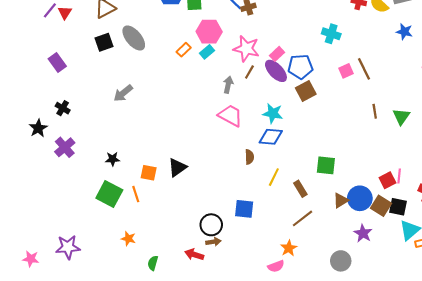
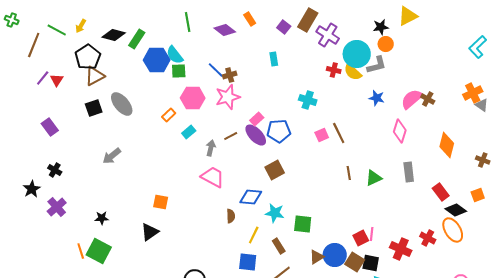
pink star: (246, 49) -> (228, 97), moved, turned -30
cyan rectangle: (207, 52) -> (189, 132), moved
brown line: (249, 72) -> (231, 136), turned 32
brown square: (306, 91) -> (275, 170), moved
cyan star: (273, 113) -> (275, 213), moved
green triangle: (401, 117) -> (374, 178), turned 30
black triangle: (177, 168) -> (150, 232), moved
orange square: (149, 173) -> (161, 202), moved
orange line: (136, 194) -> (81, 251), moved
blue square: (244, 209) -> (248, 262), moved

